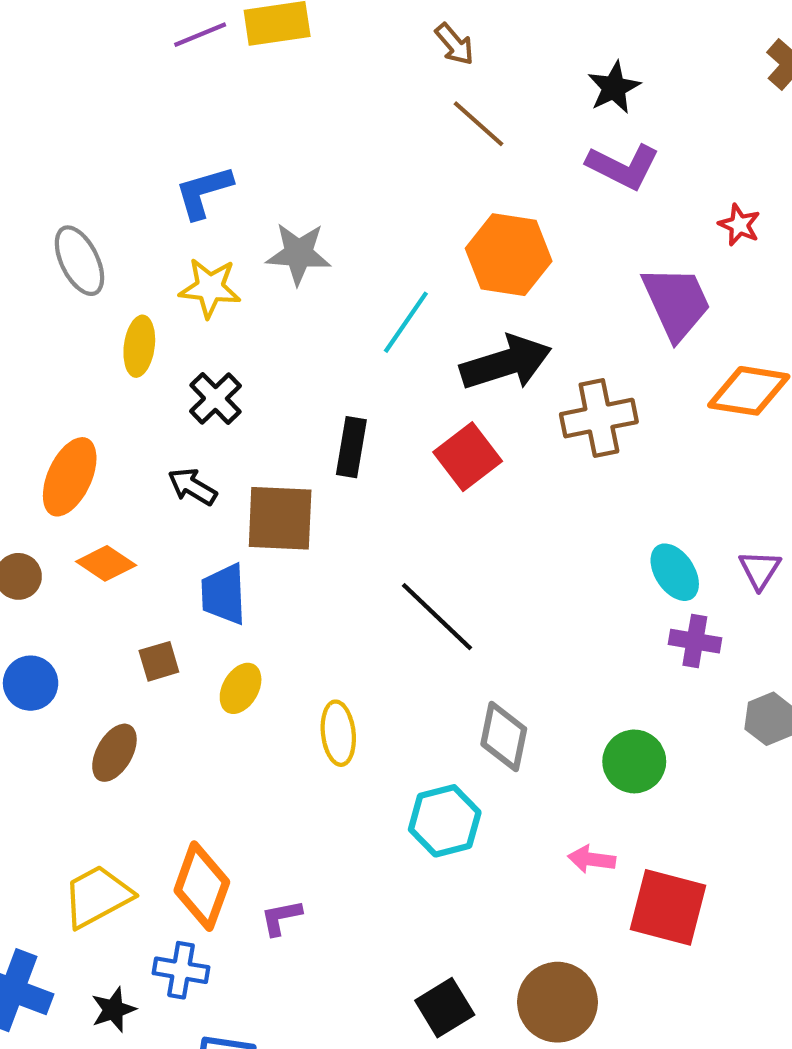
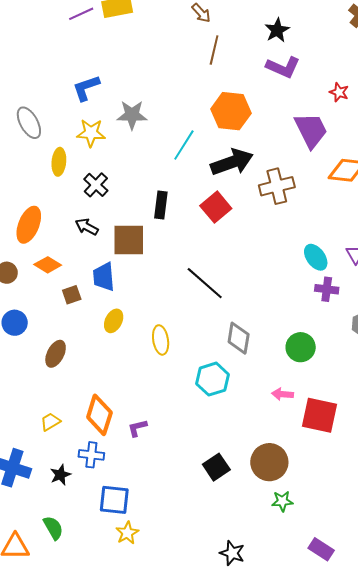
brown line: (478, 124) -> (214, 50), turned 64
brown square: (159, 661) -> (72, 295), moved
yellow trapezoid: (97, 896) -> (50, 422), size x0.6

